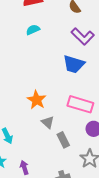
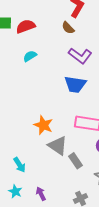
gray triangle: (48, 122) -> (58, 146), size x1.5

